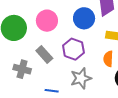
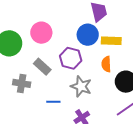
blue circle: (84, 18) -> (88, 35), moved
gray star: (81, 78) -> (81, 86), turned -30

